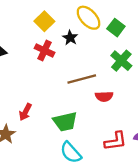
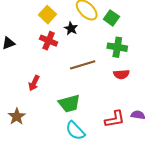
green cross: (121, 61) -> (117, 47), turned -30
red semicircle: (104, 96) -> (121, 74), moved
red arrow: (25, 112) -> (34, 83), moved

